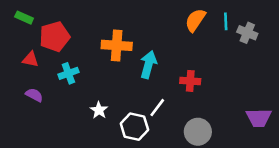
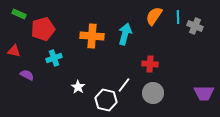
red triangle: (30, 59) -> (14, 51), moved
cyan arrow: (148, 64) -> (125, 34), moved
gray circle: (198, 132) -> (153, 93), moved

